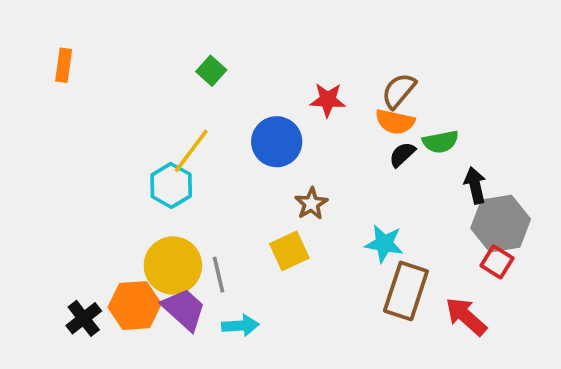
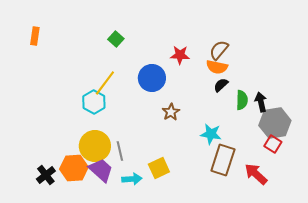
green semicircle: (441, 142) -> (242, 100), moved, turned -78
yellow square: (289, 251) -> (159, 168), moved

